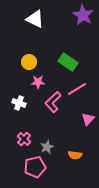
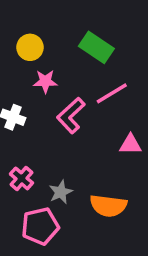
pink triangle: (88, 119) -> (130, 144), turned 48
orange semicircle: (75, 155) -> (108, 206), size x1.5

